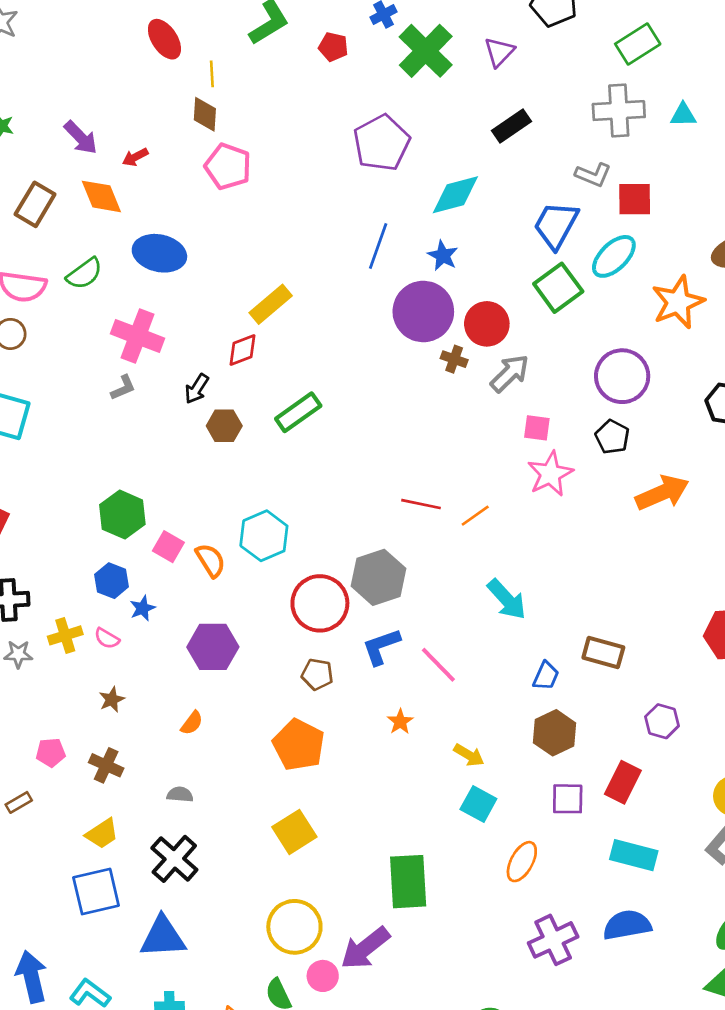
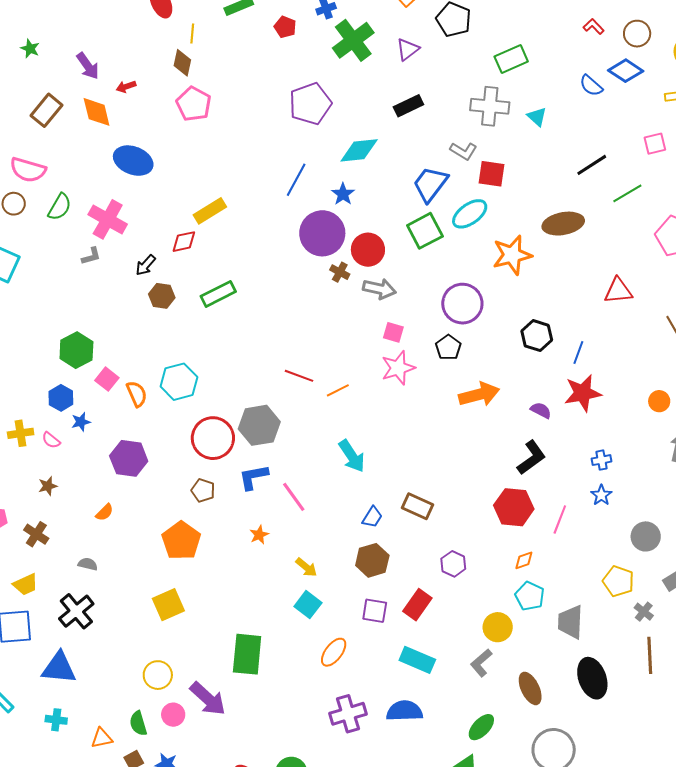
cyan triangle: (683, 115) -> (537, 117), turned 35
green semicircle: (84, 274) -> (60, 207), moved, turned -32
gray arrow: (510, 373) -> (379, 289), turned 48
yellow circle: (294, 927) -> (158, 675), size x0.7
purple arrow: (365, 948) -> (208, 699), turned -108

